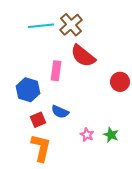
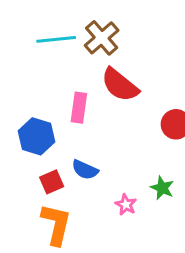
green star: (111, 135) -> (162, 188), moved

